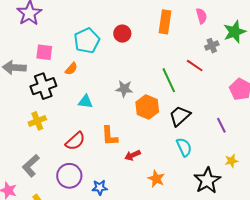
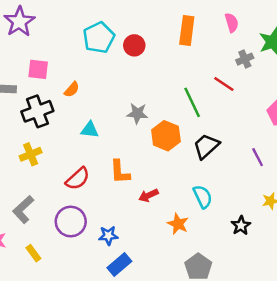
cyan pentagon: (87, 41) -> (99, 38), moved
cyan semicircle: (184, 147) -> (203, 197), moved
black star: (207, 180) -> (241, 226), size x0.6

